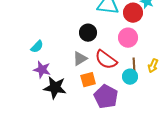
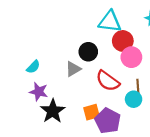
red circle: (133, 13) -> (123, 41), moved
gray triangle: (80, 59) -> (73, 69), moved
orange square: (88, 80) -> (91, 112), moved
black star: (55, 88) -> (53, 111), turned 30

